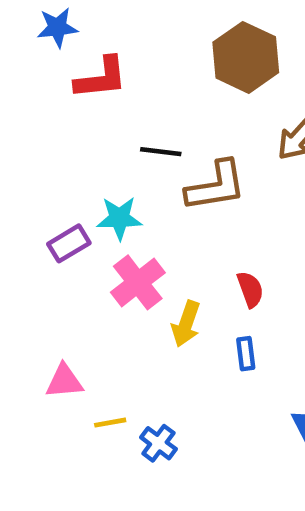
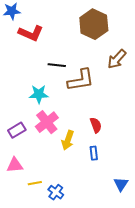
red L-shape: (101, 78) -> (31, 33), turned 30
purple rectangle: (69, 243) -> (17, 130), moved

